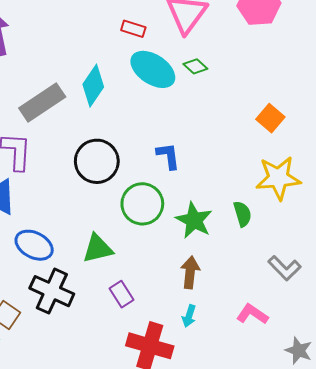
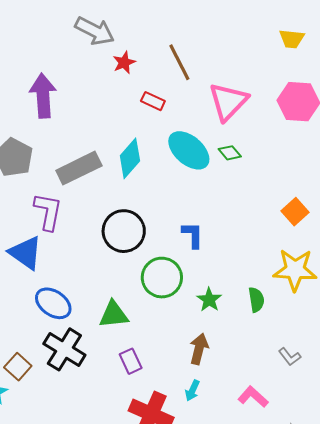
red rectangle: (133, 29) -> (153, 101), moved
green star: (194, 220) -> (209, 300), size x0.7
gray L-shape: (284, 268) -> (290, 357), size x0.7

